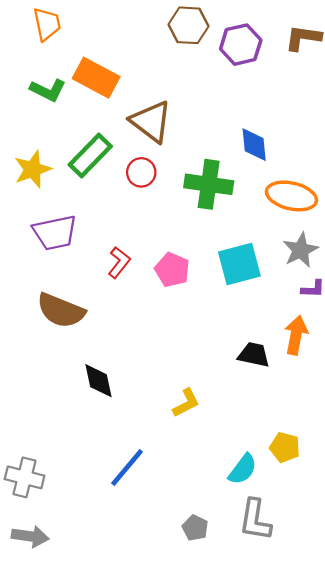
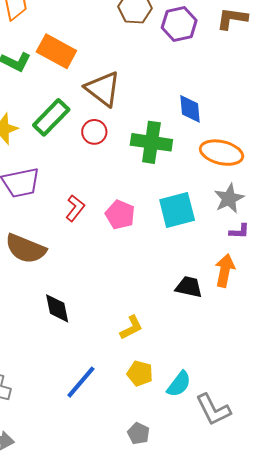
yellow pentagon: (285, 447) -> (140, 373), moved
gray L-shape: (255, 520) -> (213, 410), moved, turned -36

